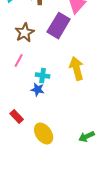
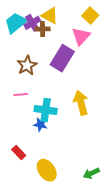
pink line: (19, 61) -> (21, 94), turned 56
cyan cross: (43, 76) -> (46, 110), size x1.5

